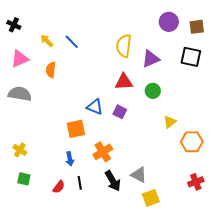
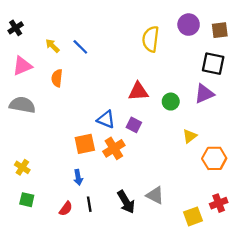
black cross: (14, 25) -> (16, 28), turned 32
yellow semicircle: (124, 46) -> (151, 39), moved
purple triangle: (151, 59) -> (204, 94), moved
orange cross: (103, 152) -> (114, 148), moved
yellow square: (151, 198) -> (193, 216), moved

